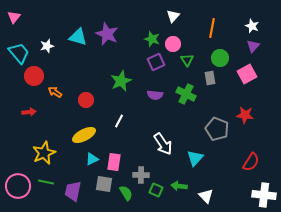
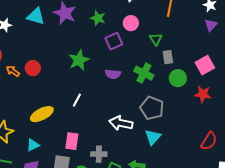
green star: (152, 39) -> (98, 18), moved
green circle: (220, 58) -> (178, 78), moved
green triangle: (187, 60) -> (156, 39), moved
pink square: (247, 74) -> (205, 65), moved
red circle: (86, 100) -> (33, 68), moved
gray pentagon: (217, 129) -> (152, 108), moved
white arrow: (163, 144) -> (121, 123), turned 135
cyan triangle: (92, 159) -> (33, 145), moved

